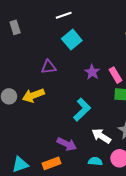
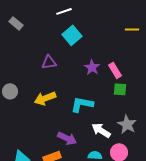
gray rectangle: (15, 27) -> (16, 23), turned -32
yellow arrow: (33, 95) -> (45, 98), moved
cyan L-shape: (82, 110) -> (82, 104), turned -125

